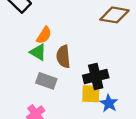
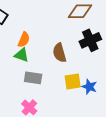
brown semicircle: (63, 57) -> (59, 53), moved
black cross: (96, 77) -> (90, 40), moved

